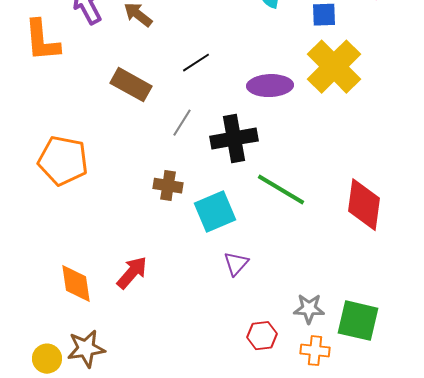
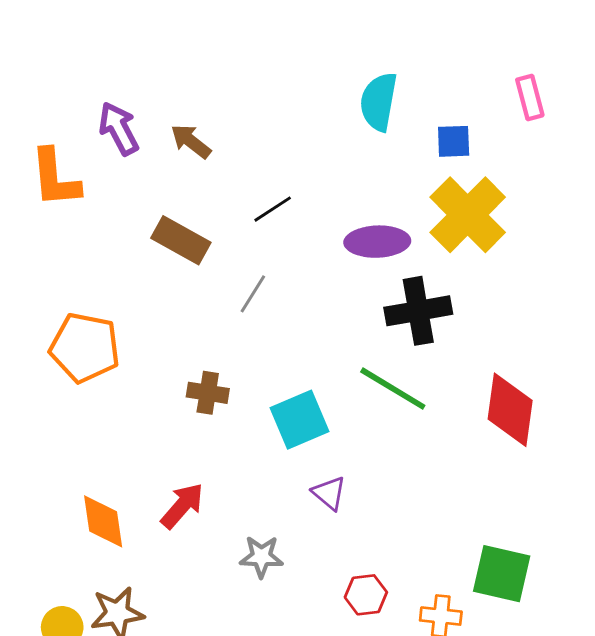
black cross: (234, 139) -> (418, 311), moved
brown cross: (168, 186) -> (208, 393), moved
purple triangle: (236, 264) -> (329, 493), turned -32
gray star: (309, 309) -> (261, 557), moved

